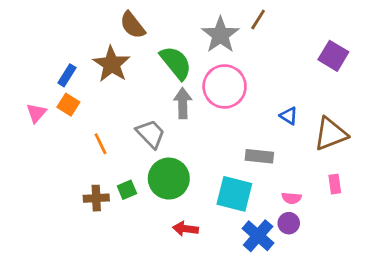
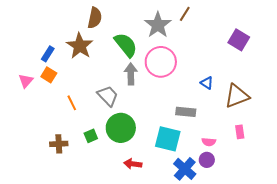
brown semicircle: (133, 25) -> (95, 18), turned -130
brown cross: (96, 198) -> (59, 144), moved

